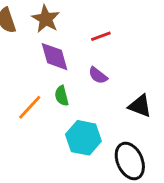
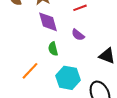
orange line: (30, 107) -> (30, 71), moved

